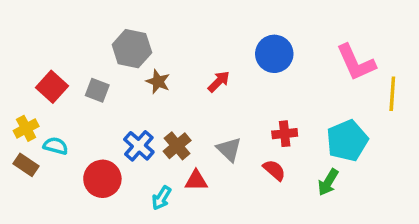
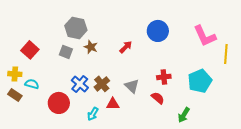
gray square: (97, 90) -> (66, 52), moved
yellow cross: (26, 128) -> (15, 74), turned 32
green arrow: (328, 182) -> (184, 115), moved

